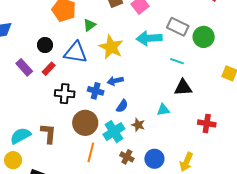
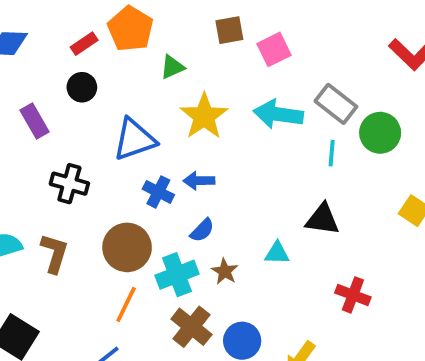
blue triangle: (75, 52) -> (134, 139), moved, turned -40
cyan line: (177, 61) -> (332, 153), moved, turned 64
red rectangle: (49, 69) -> (84, 44), moved
black cross: (65, 94) -> (69, 184), moved
brown cross: (127, 157) -> (191, 327), size x1.5

